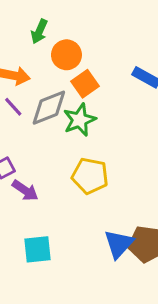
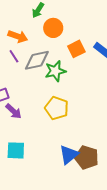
orange square: (85, 84) -> (76, 49), moved

